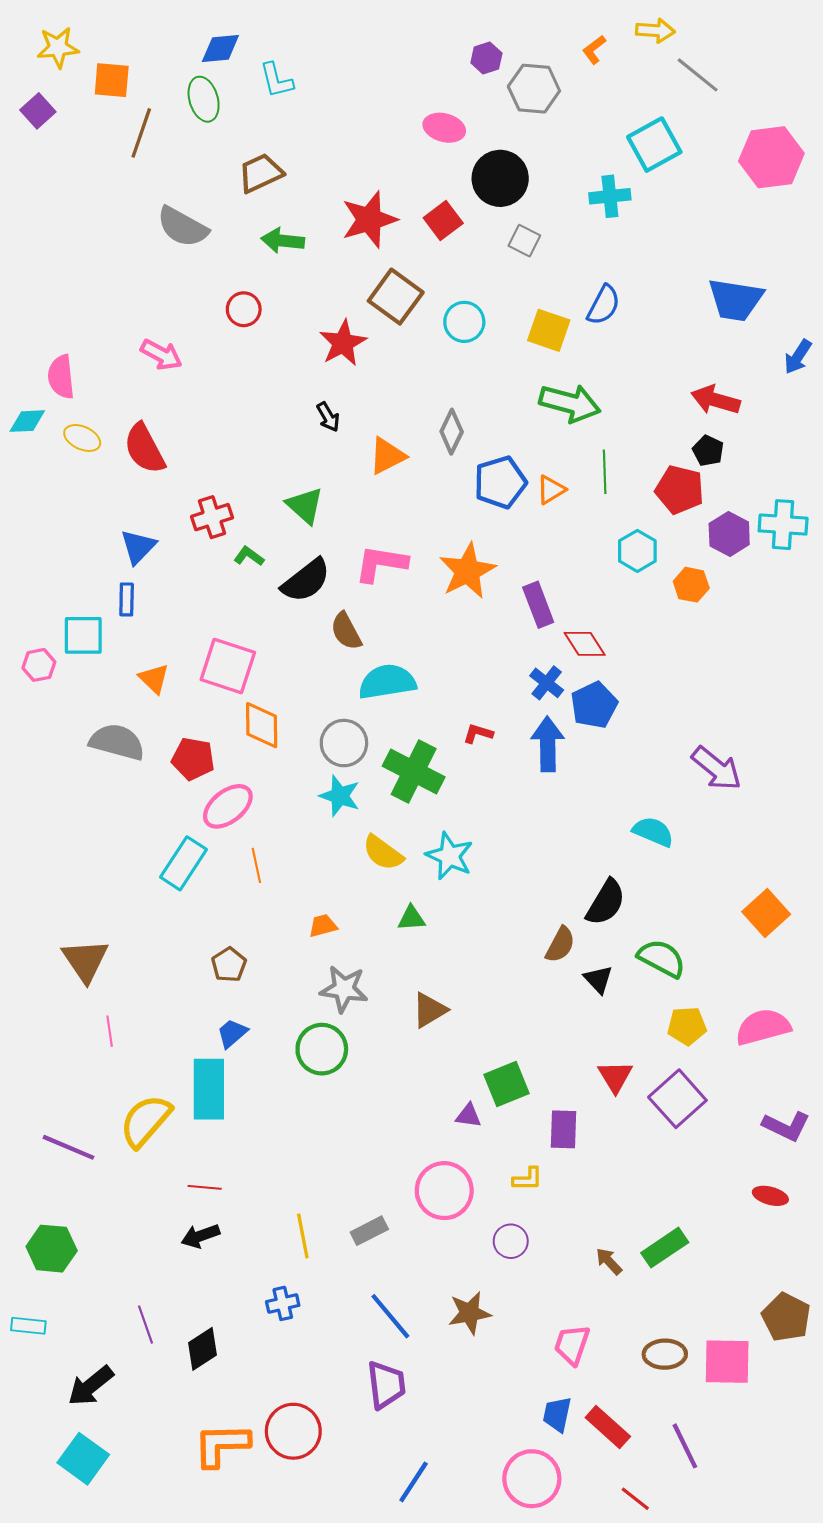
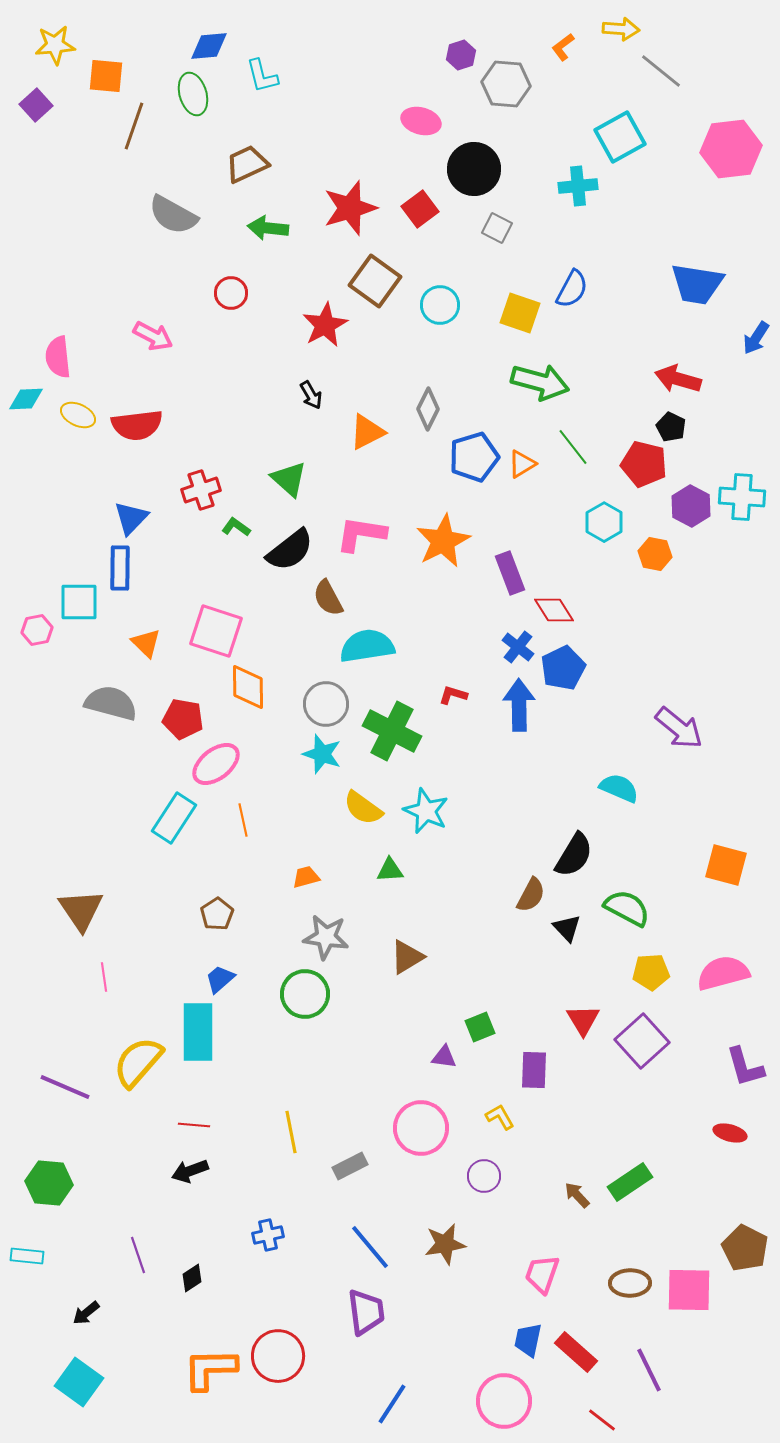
red semicircle: (144, 449) -> (137, 425), turned -69
green line: (605, 472) -> (573, 447), turned -36
blue rectangle: (127, 599) -> (120, 568), size x1.4
orange square: (766, 913) -> (726, 865), turned -33
green square: (506, 1084) -> (480, 1027), size x0.7
purple L-shape: (786, 1126) -> (745, 1067), turned 48
yellow L-shape: (528, 1179) -> (500, 1117), turned -120
yellow line: (303, 1236) -> (291, 1132), moved
black diamond: (203, 1349) -> (192, 1278), size x0.7
black arrow: (91, 1386) -> (86, 1313), size x0.6

